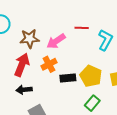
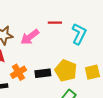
orange cross: (49, 64) -> (18, 72), moved

